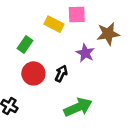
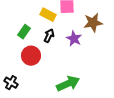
black arrow: (61, 73) -> (49, 36), moved

